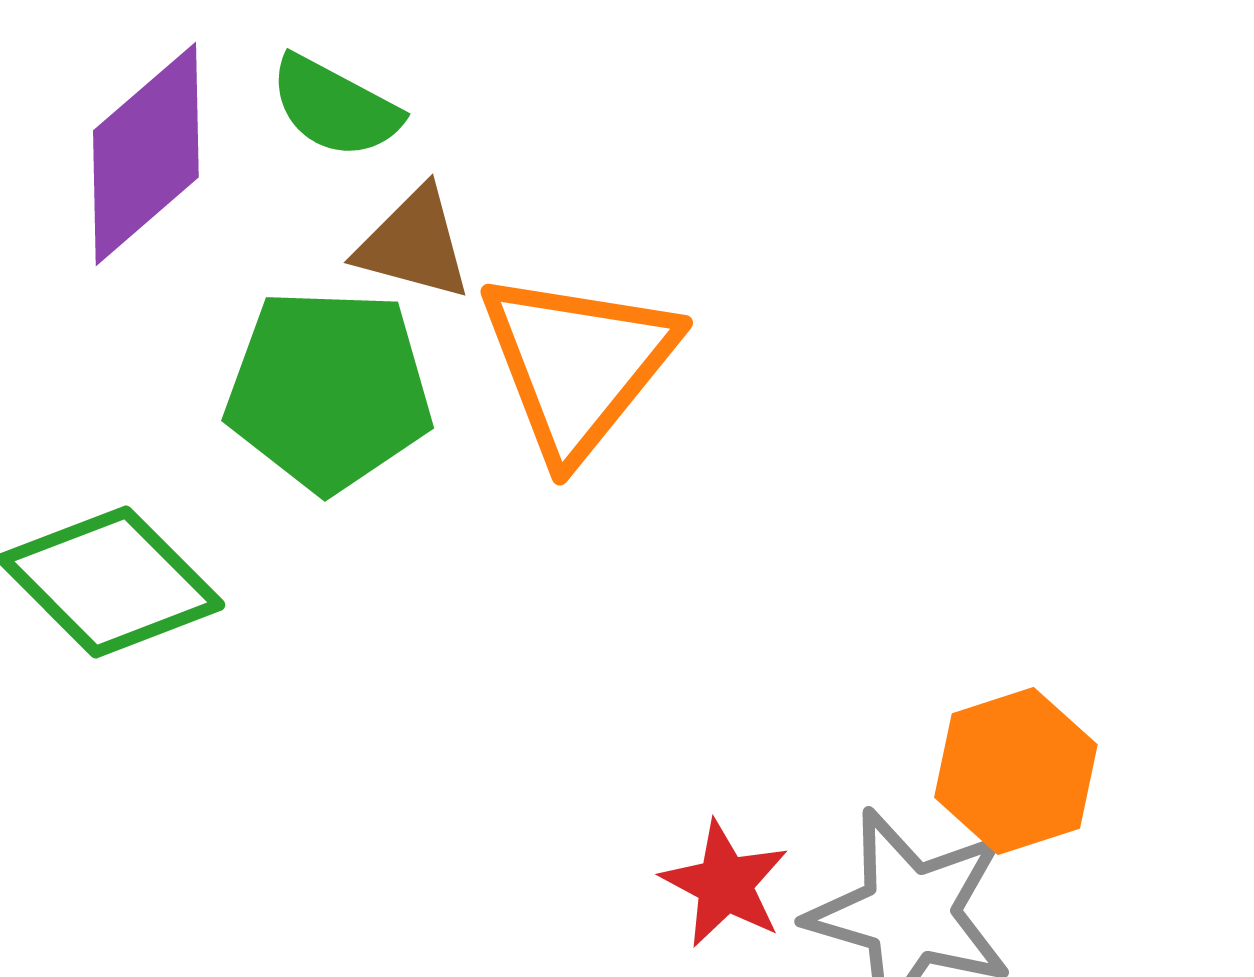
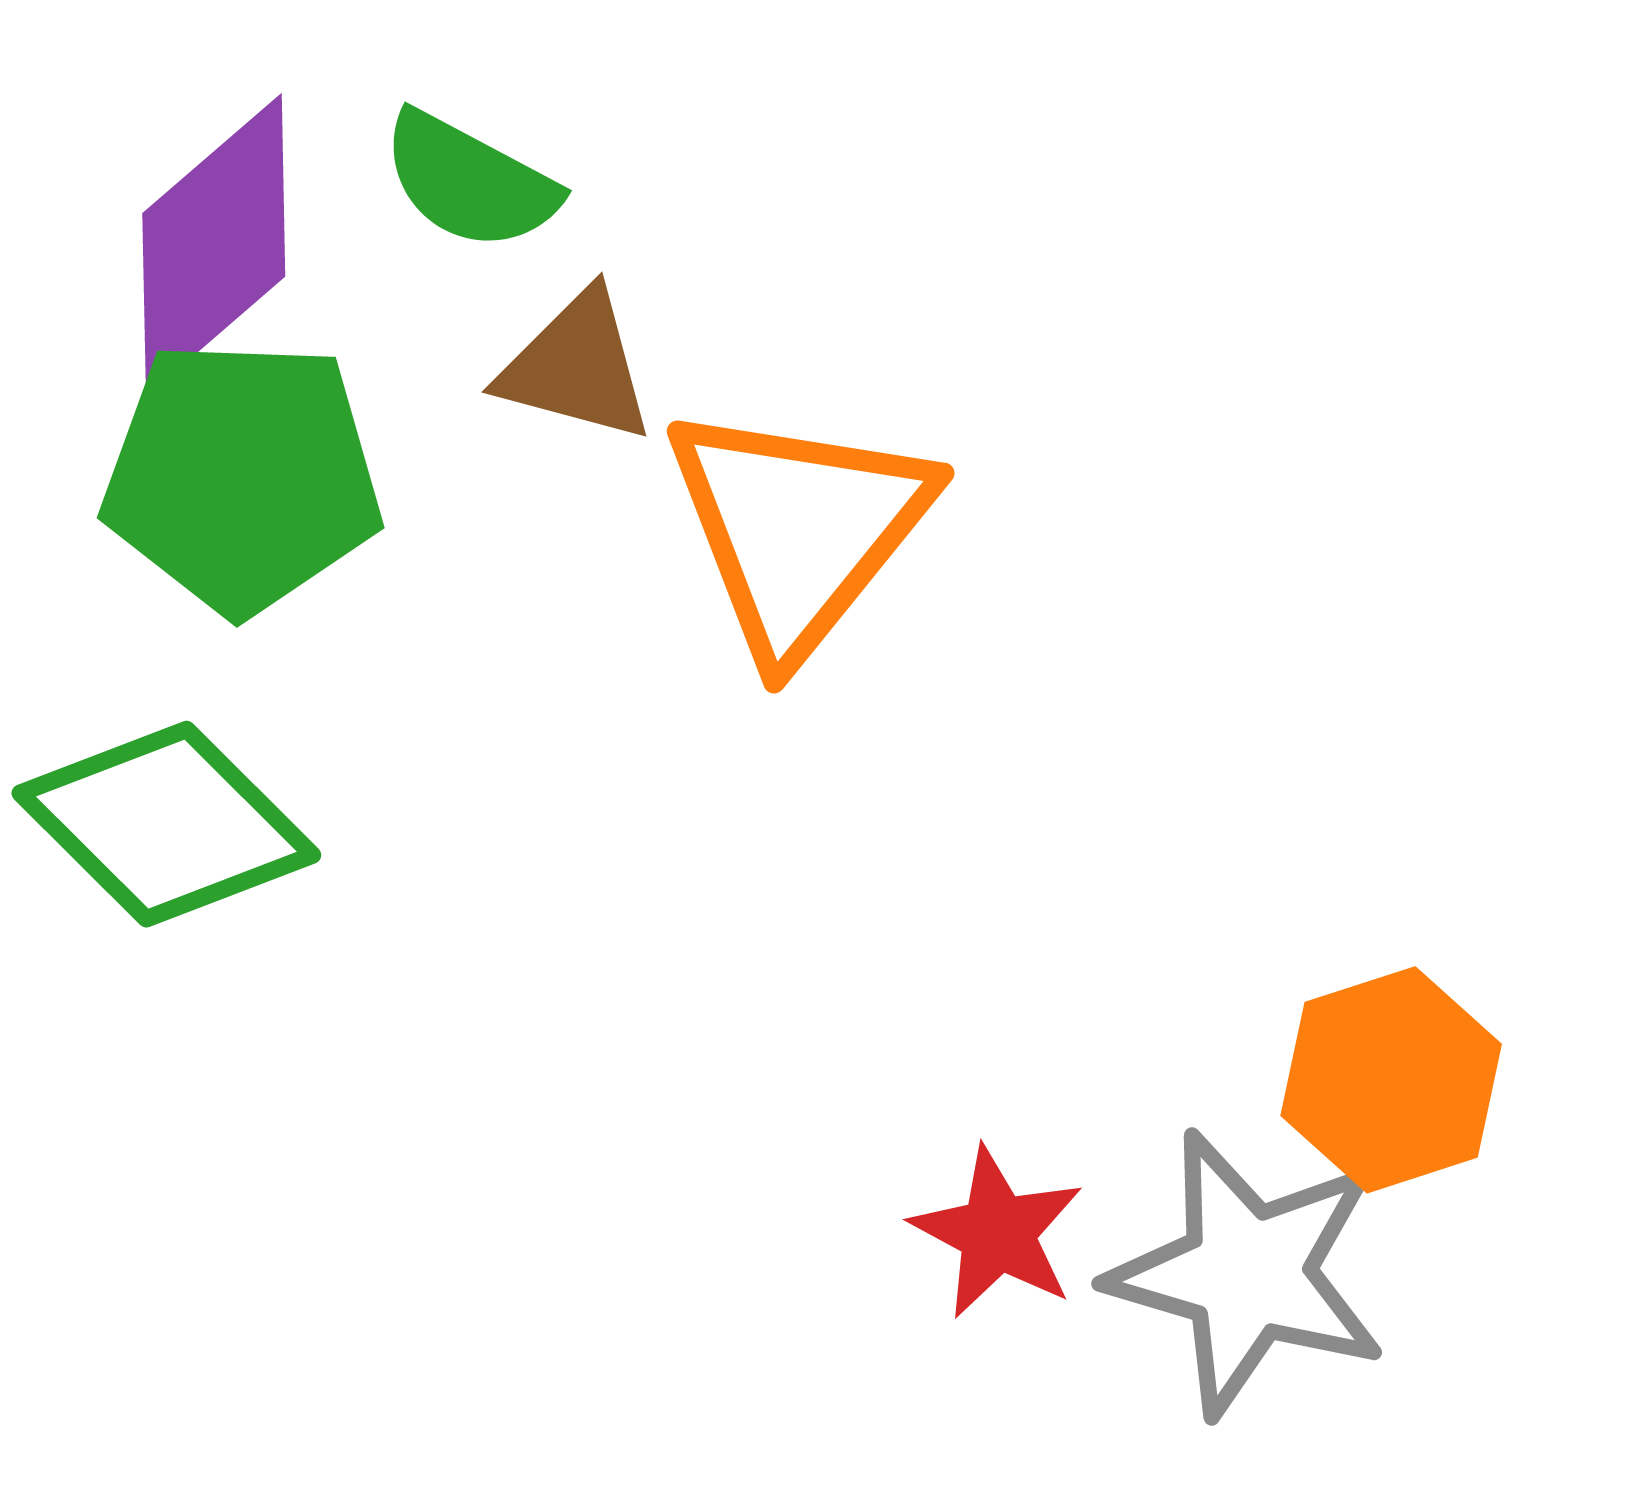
green pentagon: (329, 390) -> (242, 476), moved

